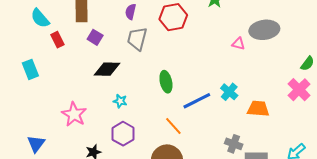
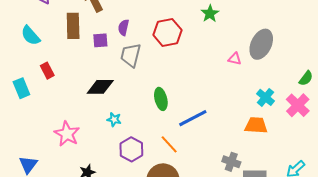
gray ellipse: (264, 30) -> (261, 44), turned -56
purple square: (95, 37) -> (100, 40), moved, turned -35
red rectangle: (57, 40) -> (47, 71), moved
cyan cross: (229, 92) -> (266, 97), moved
purple hexagon: (123, 134) -> (131, 149), moved

